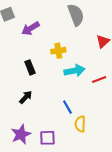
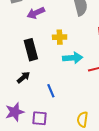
black rectangle: (30, 67) -> (31, 50), size x1.5
blue line: (67, 107) -> (51, 91), moved
yellow semicircle: (80, 124) -> (82, 119), moved

